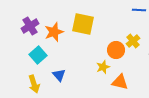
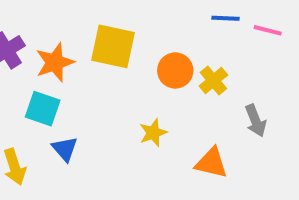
orange circle: (116, 50) -> (175, 70), moved
cyan square: (38, 55) -> (43, 109), moved, turned -30
orange triangle: (120, 82) -> (211, 163), moved

